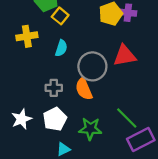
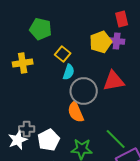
yellow square: (60, 16) -> (63, 54), moved
cyan semicircle: (61, 48) -> (69, 72), moved
gray cross: (54, 88) -> (27, 129), moved

